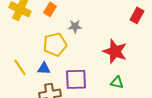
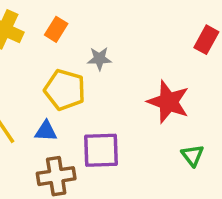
yellow pentagon: (55, 44) -> (65, 90), turned 30
green triangle: (117, 82) -> (193, 155), moved, turned 40

